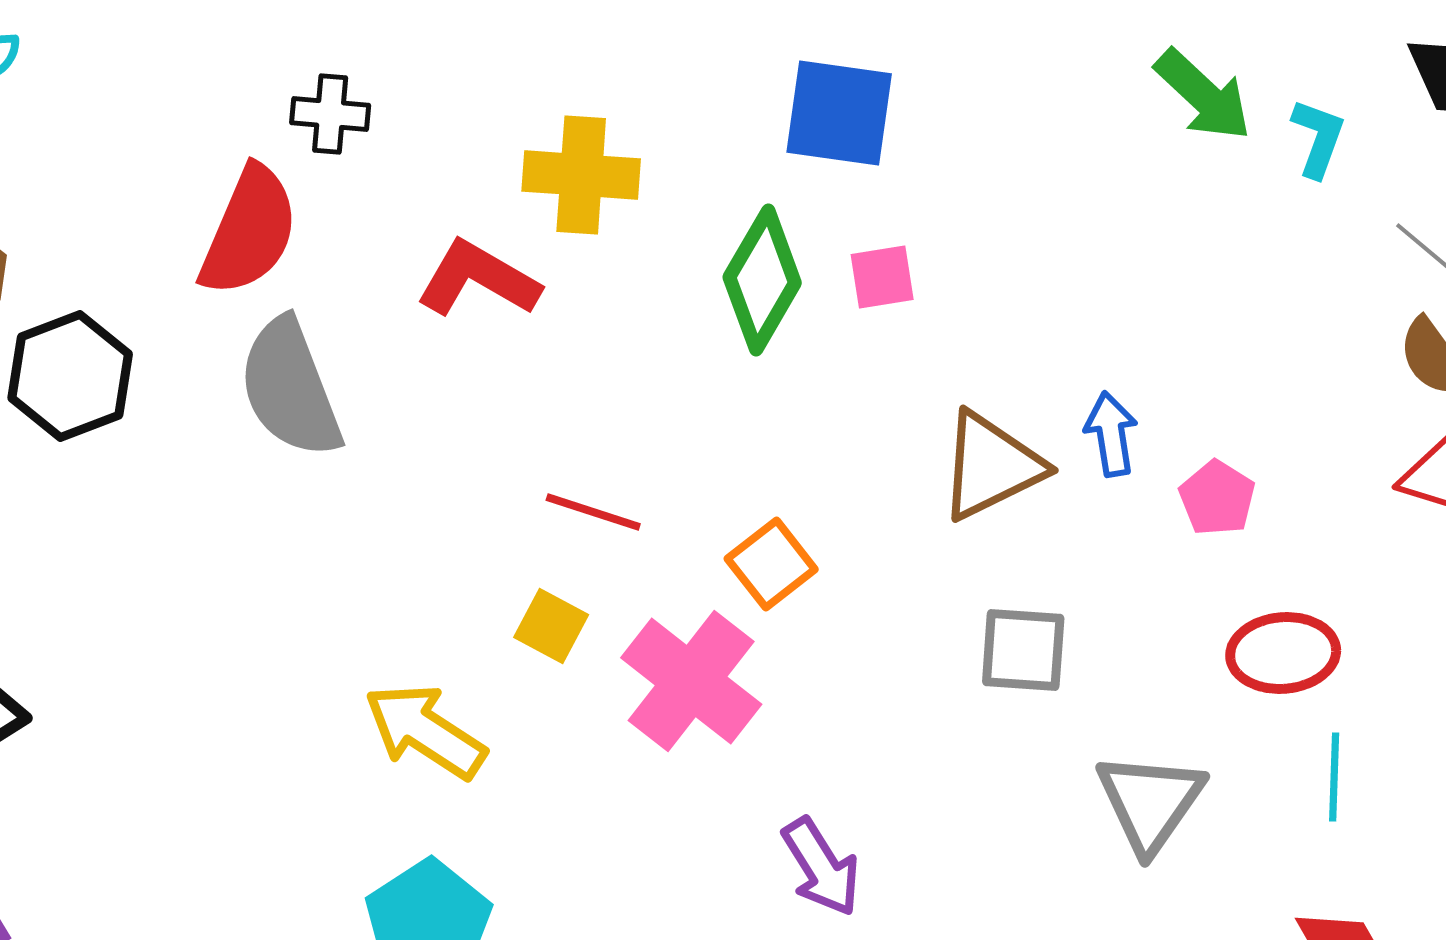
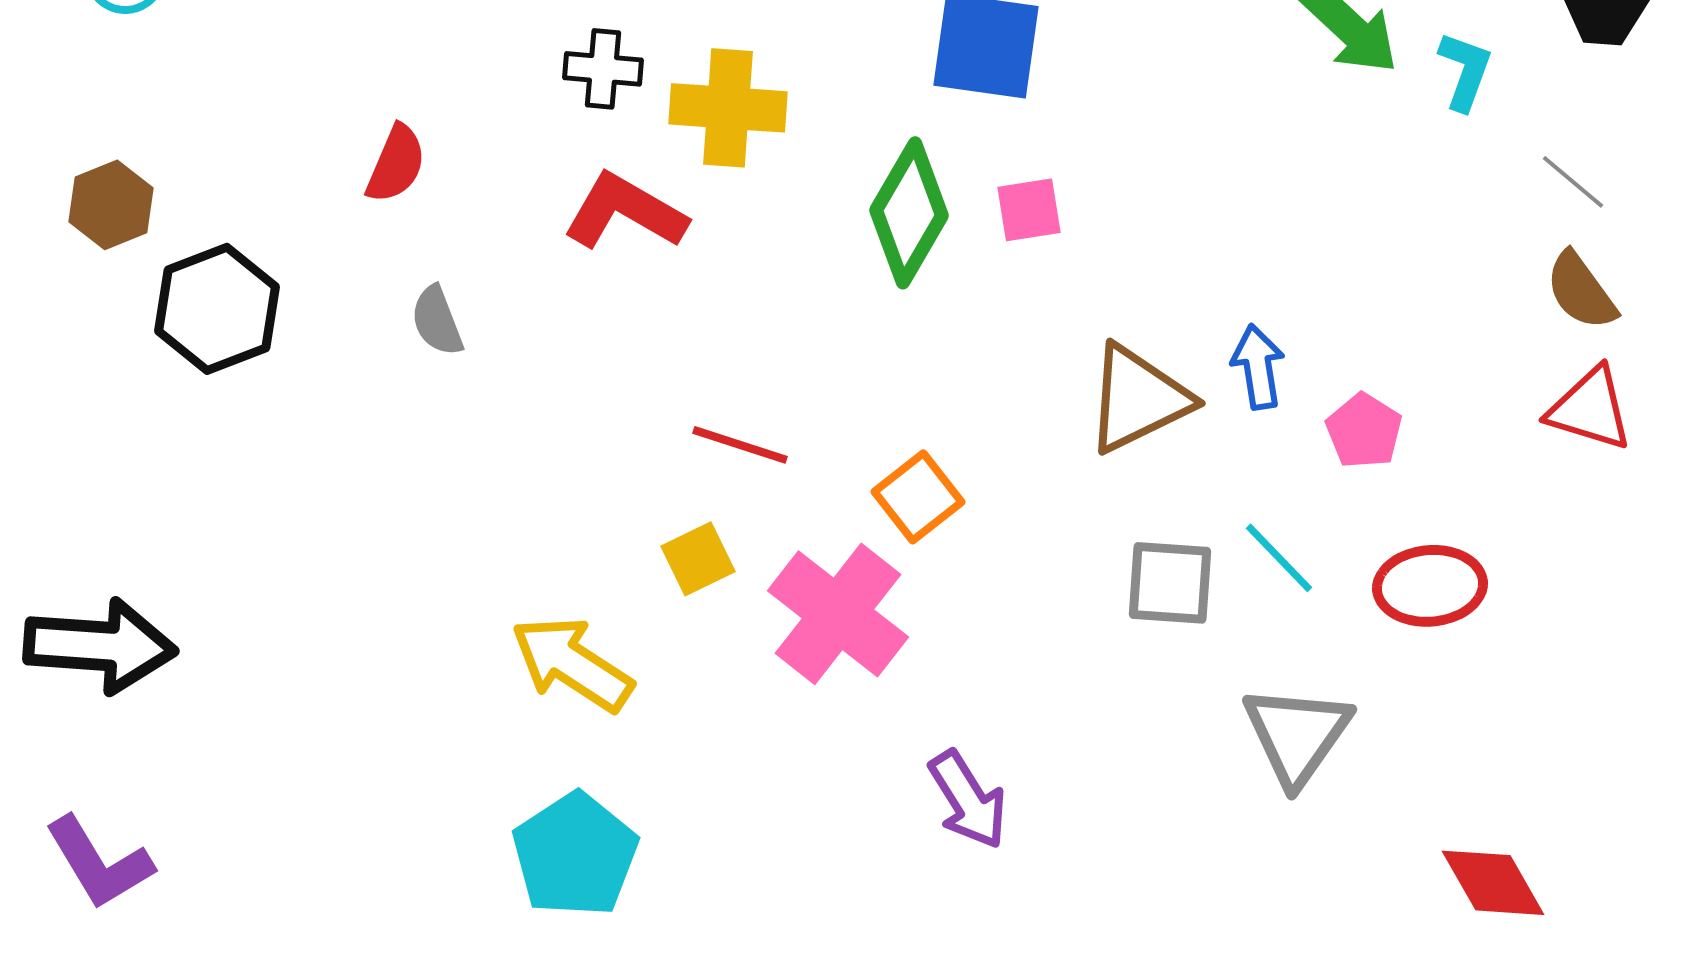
black cross: (330, 114) -> (603, 69), moved
red semicircle: (249, 231) -> (396, 164), size x0.6
gray semicircle: (290, 388) -> (437, 321), size x0.5
yellow square: (551, 626) -> (698, 559), turned 36
cyan line: (1334, 777) -> (1279, 558), moved, turned -46

